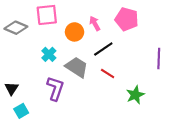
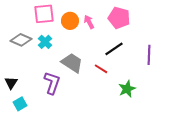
gray diamond: (16, 28) -> (21, 40), moved
orange circle: (75, 32) -> (70, 21), moved
black line: (103, 49) -> (114, 49), moved
cyan cross: (49, 54) -> (45, 42), moved

